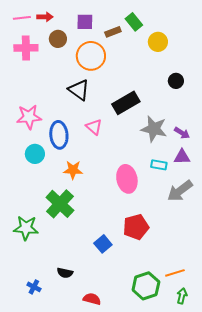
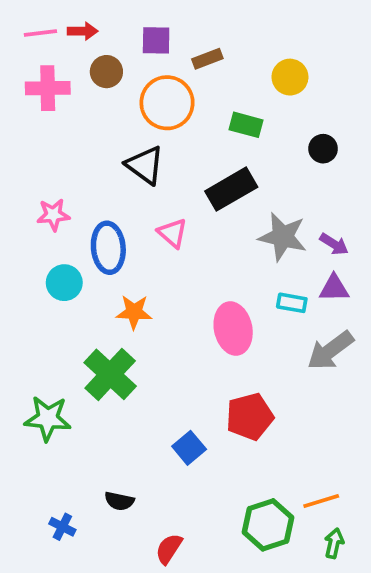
green rectangle: (134, 22) -> (246, 125), moved, turned -36
pink star: (29, 117) -> (53, 215), size x0.7
red semicircle: (92, 299) -> (169, 549), turned -72

